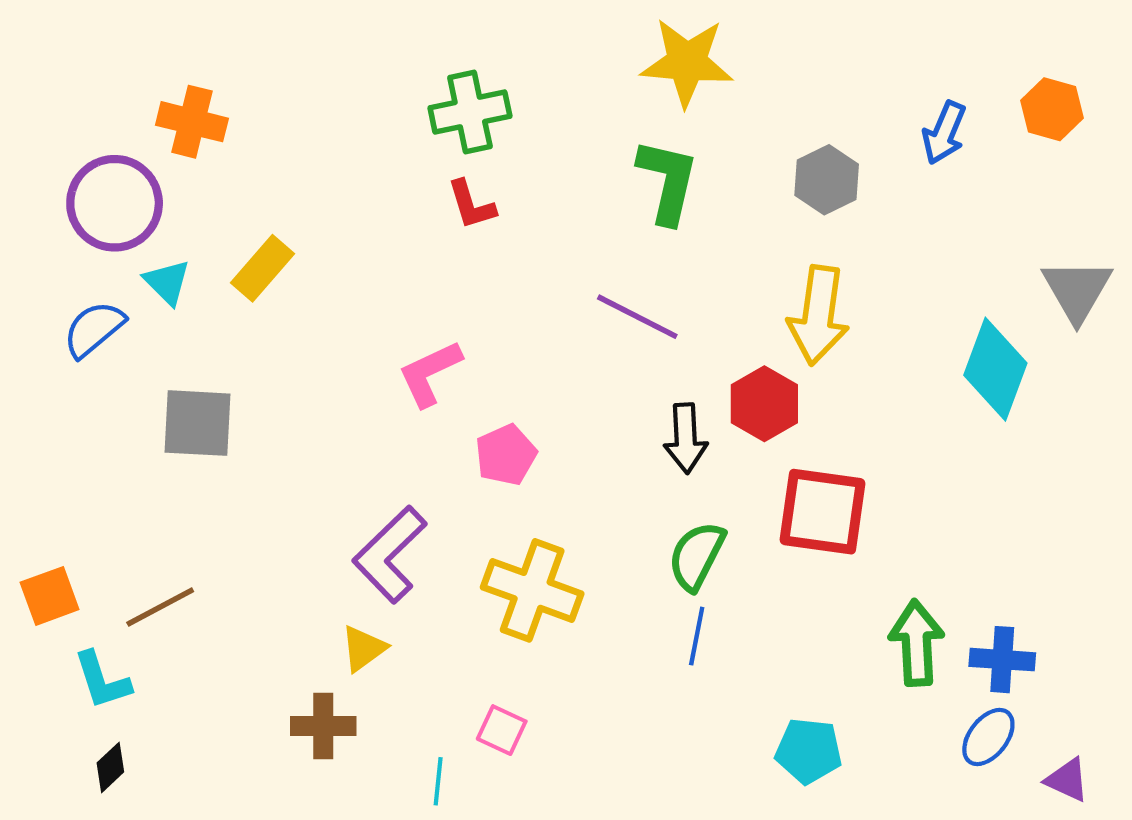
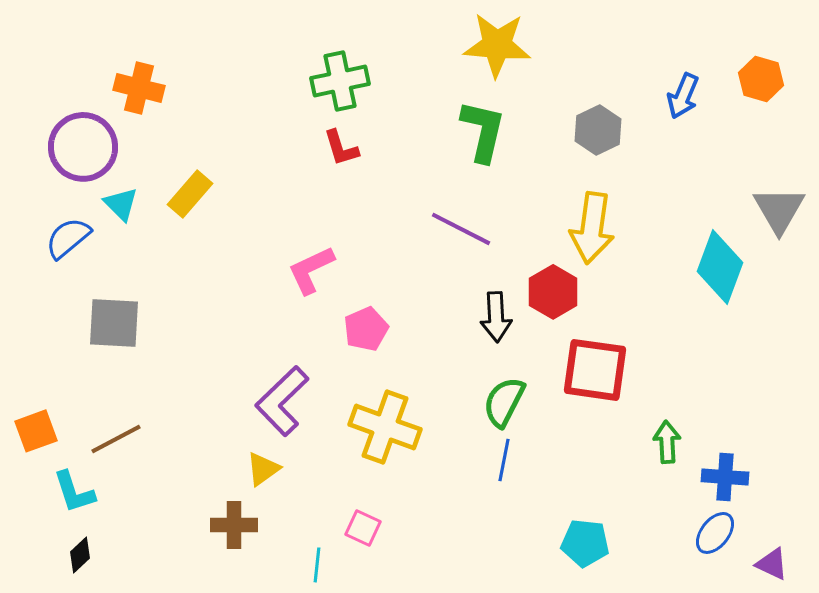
gray square: (198, 423) -> (114, 323), moved
green arrow: (917, 643) -> (667, 442), moved, size x0.7

